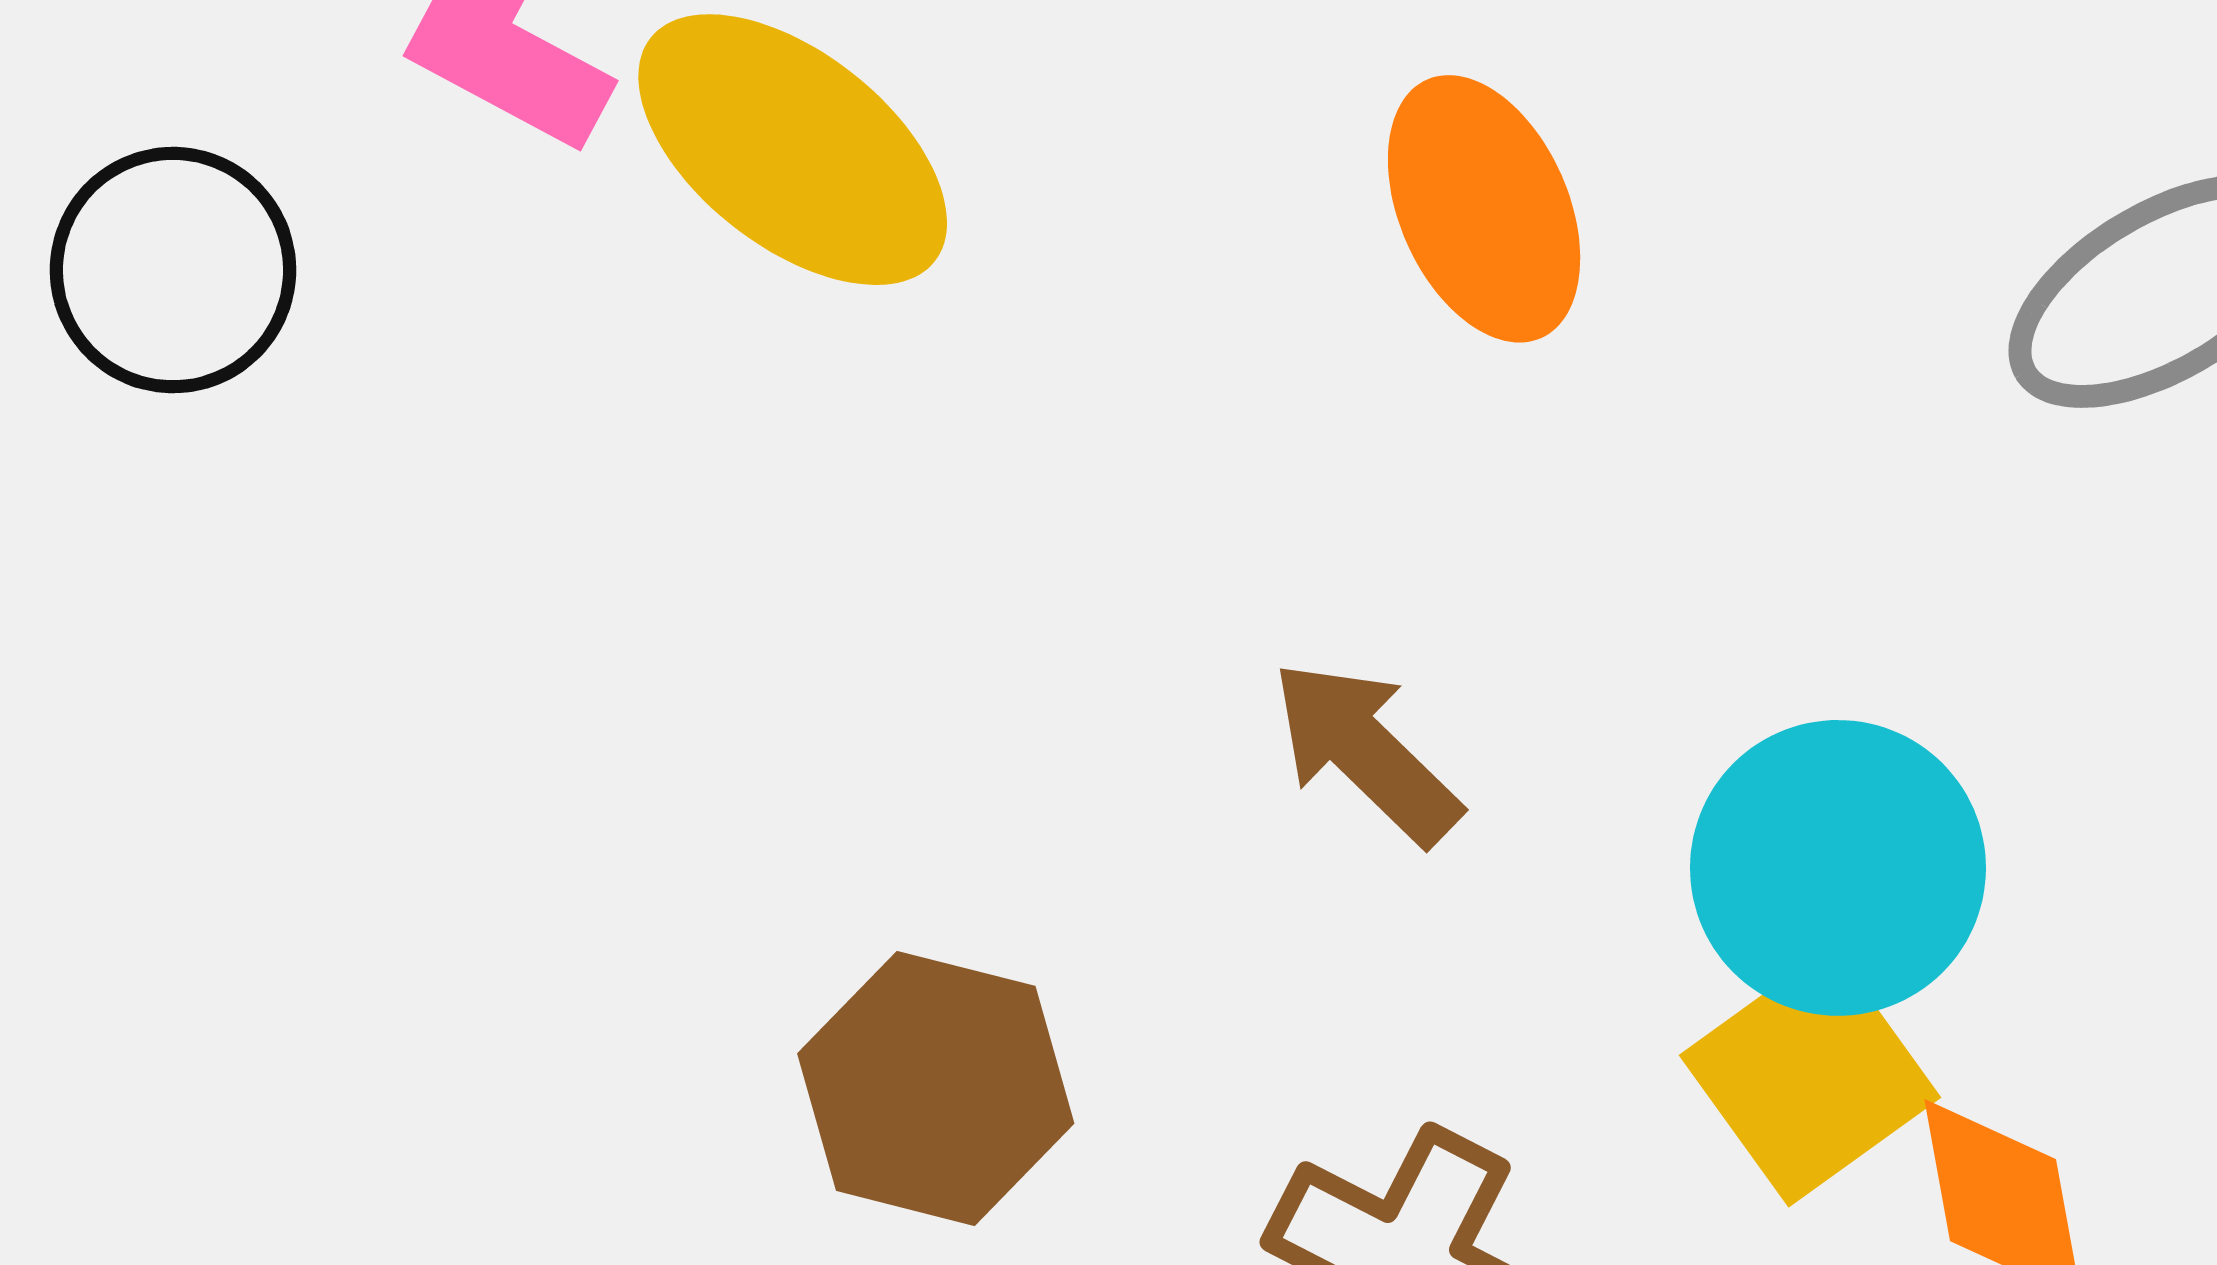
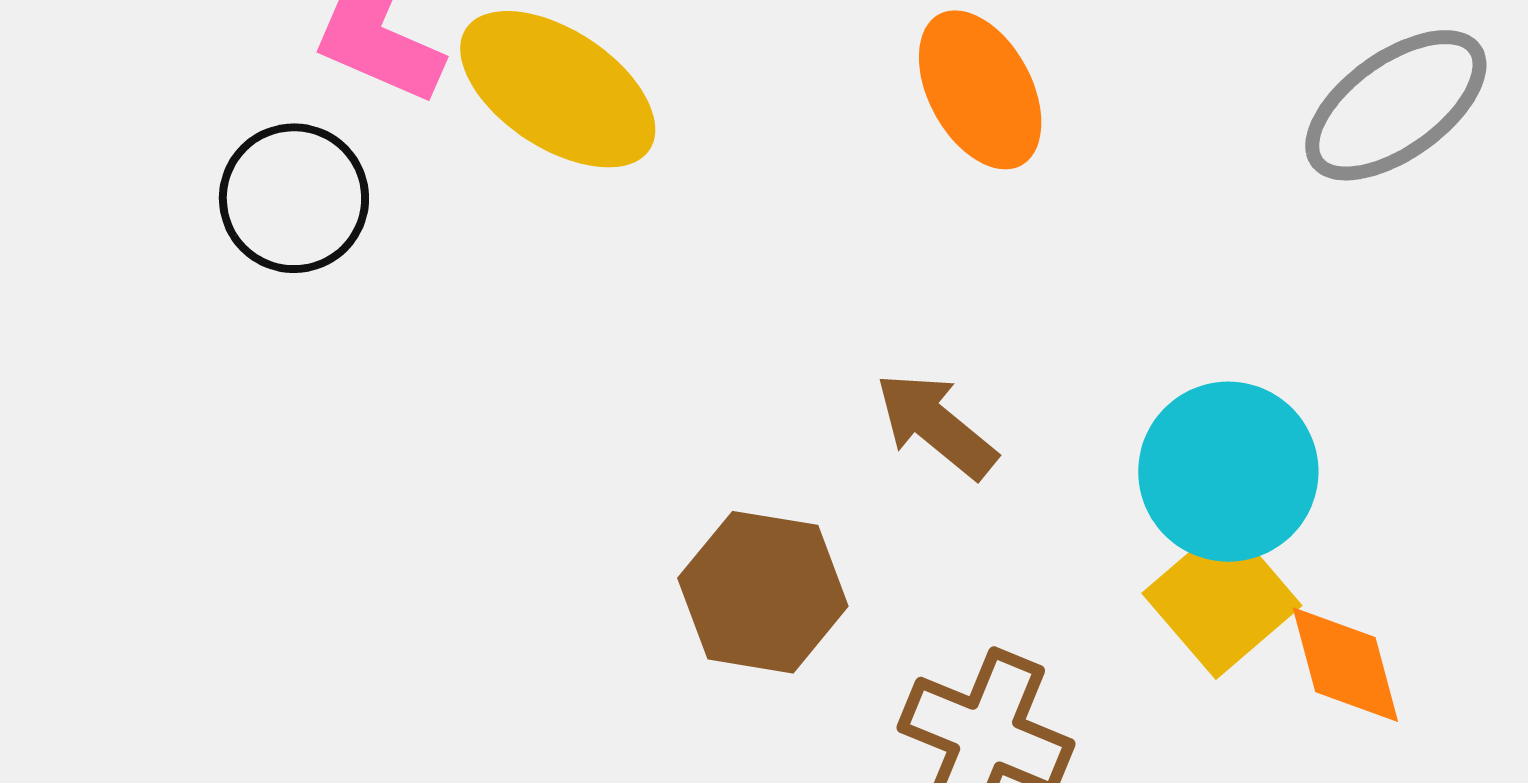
black circle: (173, 270) -> (294, 198), moved
brown hexagon: (936, 1088) -> (763, 592), moved

